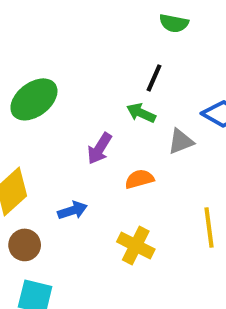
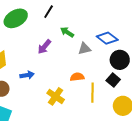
black line: (154, 78) -> (49, 12), moved
orange semicircle: (139, 179) -> (77, 77), moved

